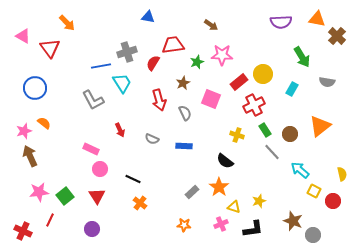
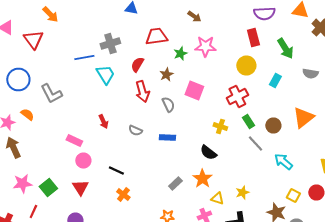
red semicircle: (153, 63) -> (137, 64), moved
red rectangle: (239, 82) -> (253, 38), moved, turned -66
gray L-shape: (93, 100) -> (51, 94), moved
yellow square: (314, 191) -> (293, 196), moved

